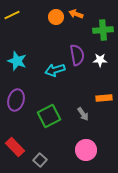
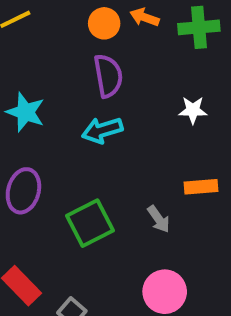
green cross: (103, 30) -> (199, 27), moved
purple semicircle: (77, 55) -> (108, 76), moved

